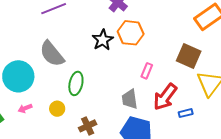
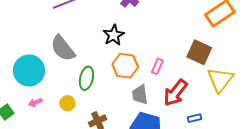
orange hexagon: (131, 33) -> (125, 66), moved
blue rectangle: (186, 113) -> (195, 118), moved

